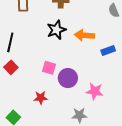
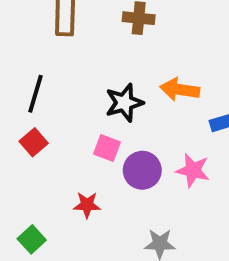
black star: (56, 30) -> (124, 103), moved
pink star: (95, 91) -> (193, 170), moved

